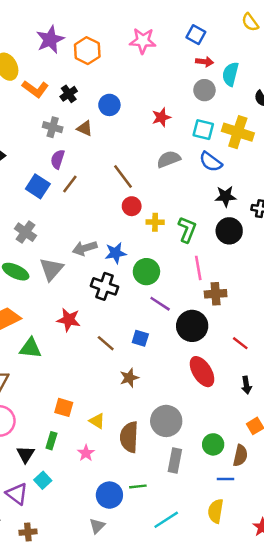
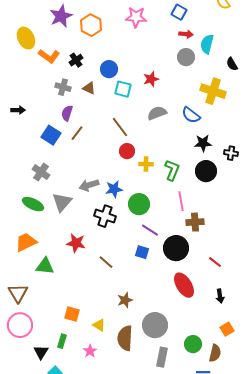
cyan square: (203, 130) -> (123, 89), moved
blue square: (140, 338) -> (142, 252), moved
brown star: (129, 378) -> (125, 300), moved

